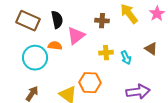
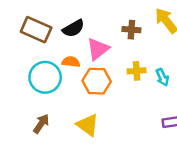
black semicircle: (57, 20) -> (73, 28), turned 72
orange hexagon: (90, 83) -> (97, 81), moved

